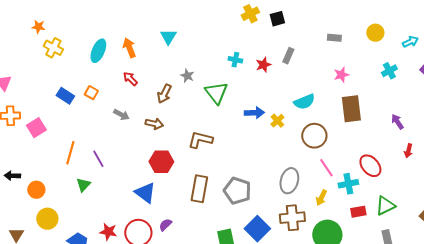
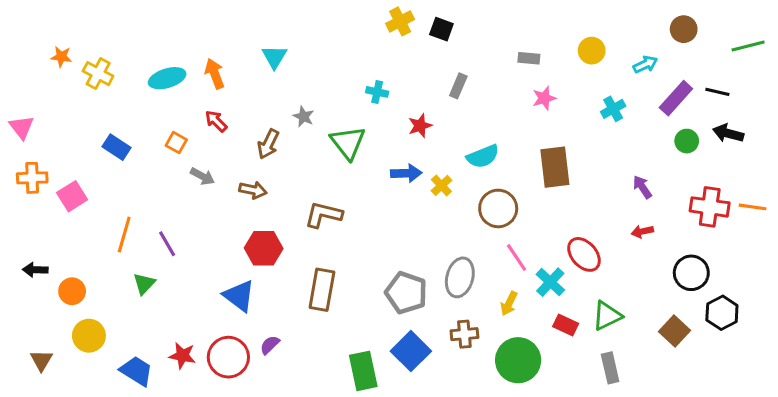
black square: (277, 19) -> (441, 29), turned 35
orange star: (38, 27) -> (61, 57), moved
cyan ellipse: (98, 51) -> (167, 78), turned 50
red star: (263, 65) -> (420, 126), moved
pink star: (341, 75) -> (544, 98), moved
orange square: (91, 93) -> (176, 143), moved
purple arrow: (397, 122) -> (642, 187), moved
red arrow: (408, 151) -> (642, 231), turned 64
cyan cross: (348, 184) -> (550, 282), turned -36
gray pentagon: (237, 191) -> (406, 293), moved
red rectangle: (358, 212) -> (566, 325), turned 35
brown cross: (292, 218) -> (464, 334), size x0.7

